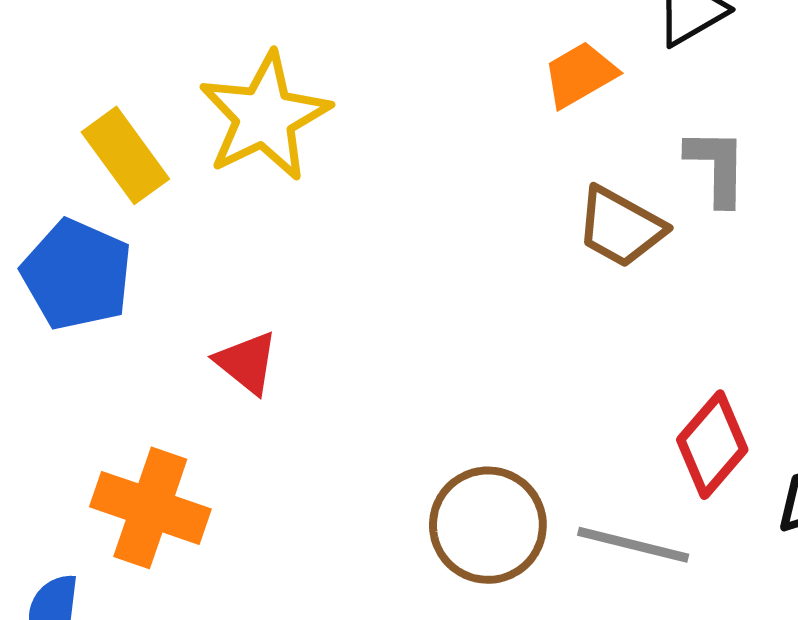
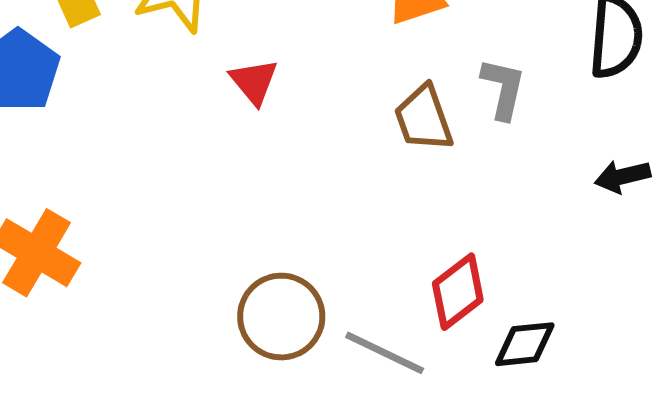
brown trapezoid: (620, 227) -> (424, 118), turned 30
red triangle: (247, 363) -> (254, 82), moved

